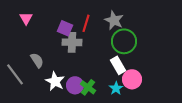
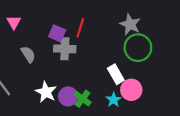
gray star: (114, 20) -> (130, 24), moved
green circle: (124, 41) -> (138, 48), moved
gray semicircle: (37, 60) -> (28, 54), moved

